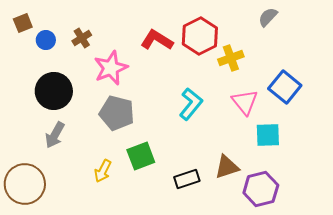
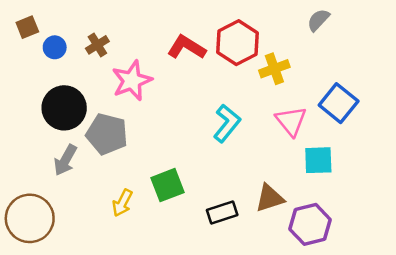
gray pentagon: (117, 113) -> (107, 134), moved

